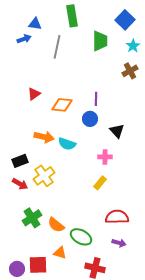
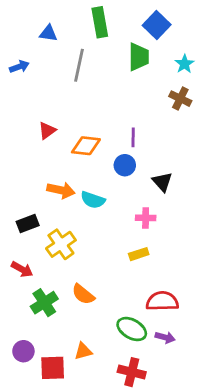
blue square: (125, 20) -> (157, 25), moved
blue arrow: (24, 39) -> (19, 67), moved
brown cross: (130, 71) -> (180, 99), turned -35
yellow rectangle: (100, 183) -> (139, 254), turned 32
red arrow: (20, 184) -> (22, 269), moved
orange semicircle: (56, 225) -> (83, 294), moved
green ellipse: (81, 237) -> (132, 329), moved
orange triangle: (60, 253) -> (83, 351), turned -32
purple circle: (17, 269) -> (23, 351), moved

